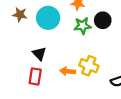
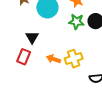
yellow cross: (89, 66) -> (74, 59), turned 36

